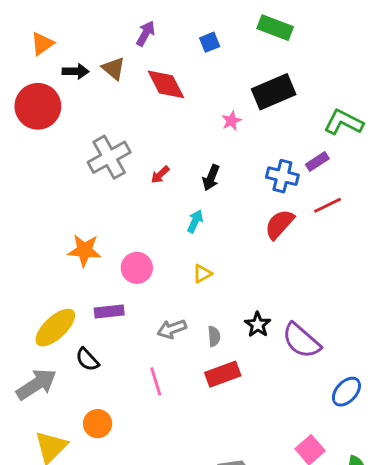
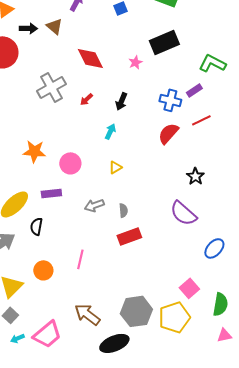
red diamond: (166, 84) -> (90, 58), moved
black star: (258, 325) -> (195, 176), moved
black semicircle: (87, 360) -> (36, 226), turned 54
pink line: (156, 381) -> (80, 259), moved, turned 30

